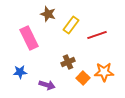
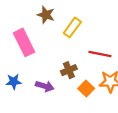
red line: (97, 35) -> (100, 54), moved, turned 30
purple arrow: (47, 85) -> (45, 86), moved

